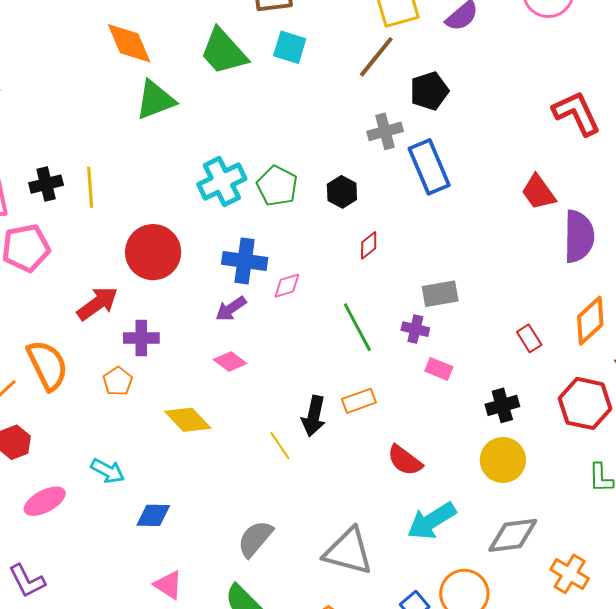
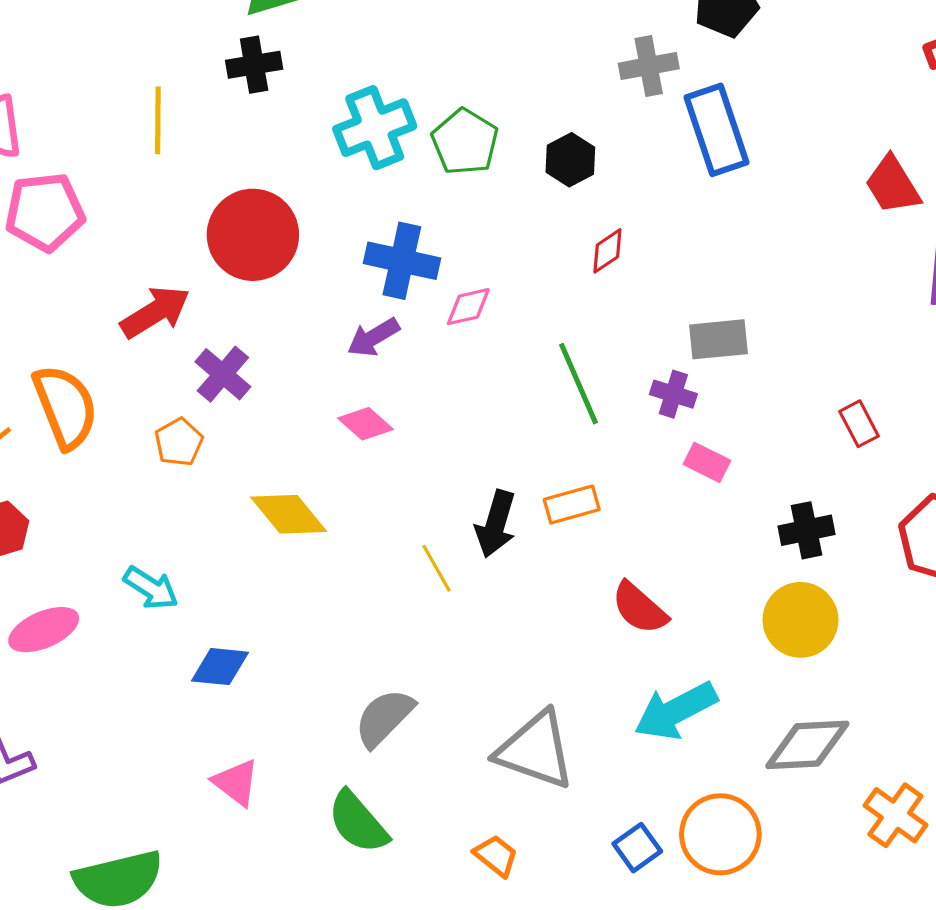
black cross: (46, 184) -> (254, 65), moved
purple cross: (141, 338) -> (223, 374), turned 36

